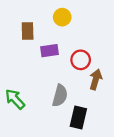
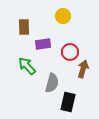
yellow circle: (62, 17) -> (63, 16), moved
green arrow: (15, 99) -> (27, 66), moved

